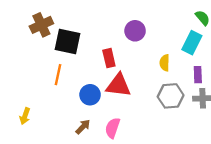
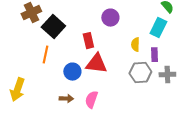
black square: (68, 41) -> (53, 27), turned 30
purple rectangle: (198, 75) -> (154, 55), moved
yellow arrow: (25, 116) -> (17, 90), size x1.6
brown arrow: (83, 127) -> (66, 99), turned 48

